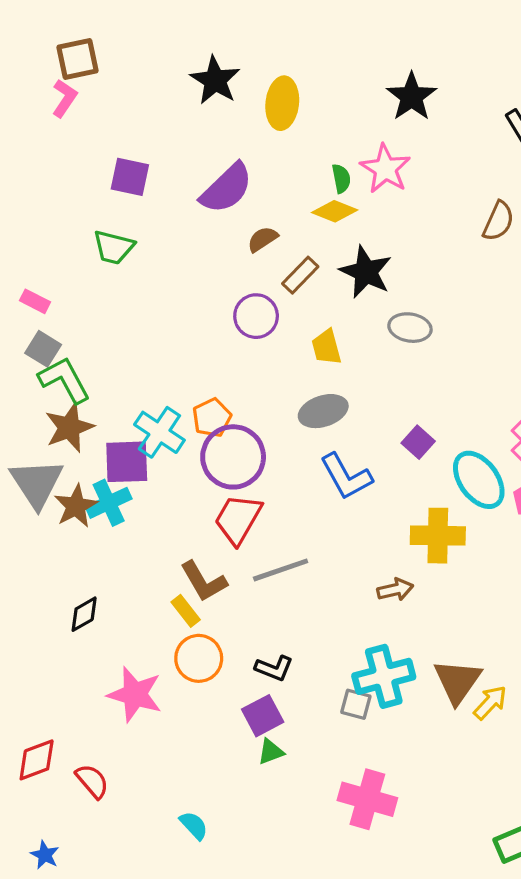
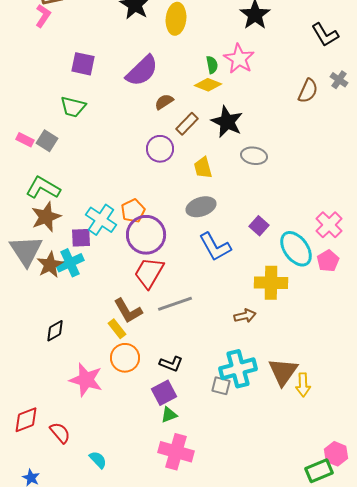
gray square: (43, 349) -> (47, 141), moved
green L-shape: (64, 380) -> (43, 188), turned -32
purple square: (127, 462) -> (81, 238), size x0.7
yellow arrow: (490, 703) -> (303, 385), turned 135
pink cross: (367, 799) -> (176, 452), moved
cyan semicircle: (194, 825) -> (98, 460), moved

